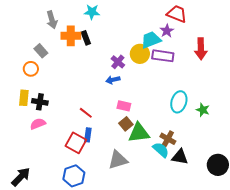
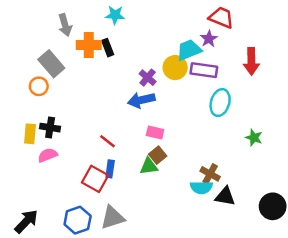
gray rectangle: (41, 51) -> (51, 64), size x1.5
blue arrow: (113, 80) -> (141, 100), size x1.5
yellow rectangle: (24, 98) -> (30, 134), moved
cyan ellipse: (179, 102) -> (220, 103), moved
green triangle: (139, 133) -> (149, 166), moved, size x0.7
cyan semicircle: (161, 150) -> (201, 188), turned 138
gray triangle: (118, 160) -> (113, 218), moved
blue hexagon: (74, 176) -> (78, 220), moved

